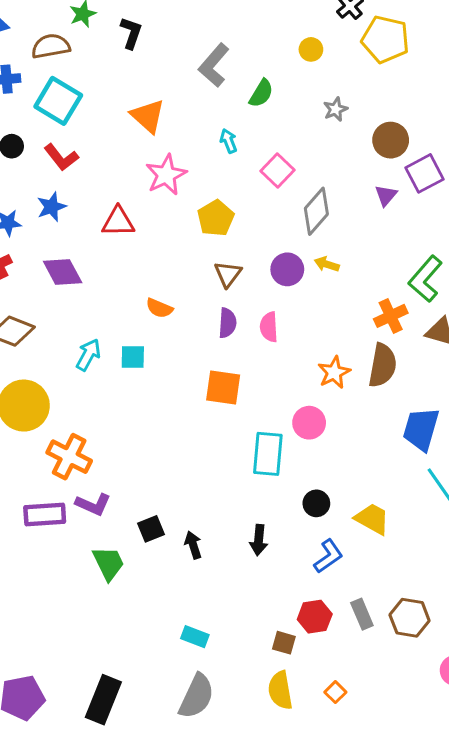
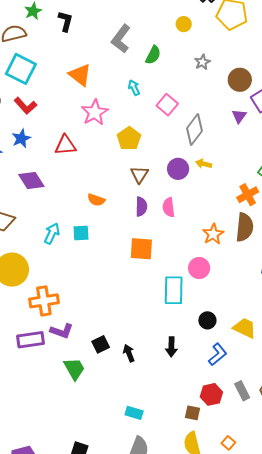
orange cross: (69, 457) -> (44, 301), turned -32

